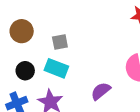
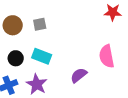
gray square: (60, 42) -> (40, 24), moved

